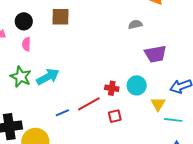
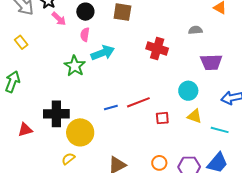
cyan arrow: (48, 77) -> (103, 53), moved
red cross: (112, 88) -> (157, 48), moved, size x1.5
yellow triangle: (158, 104) -> (195, 116), moved, turned -49

